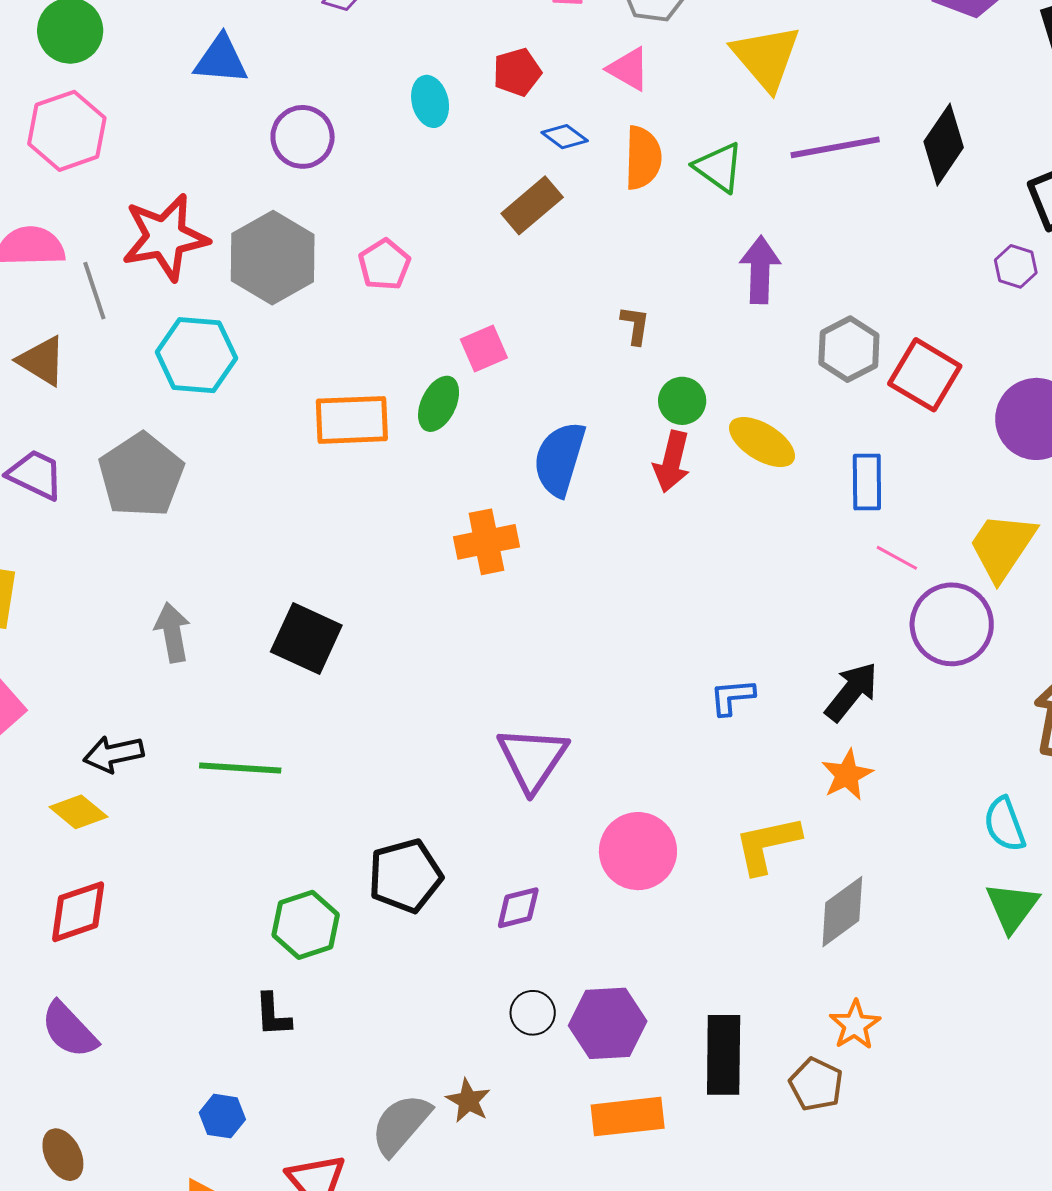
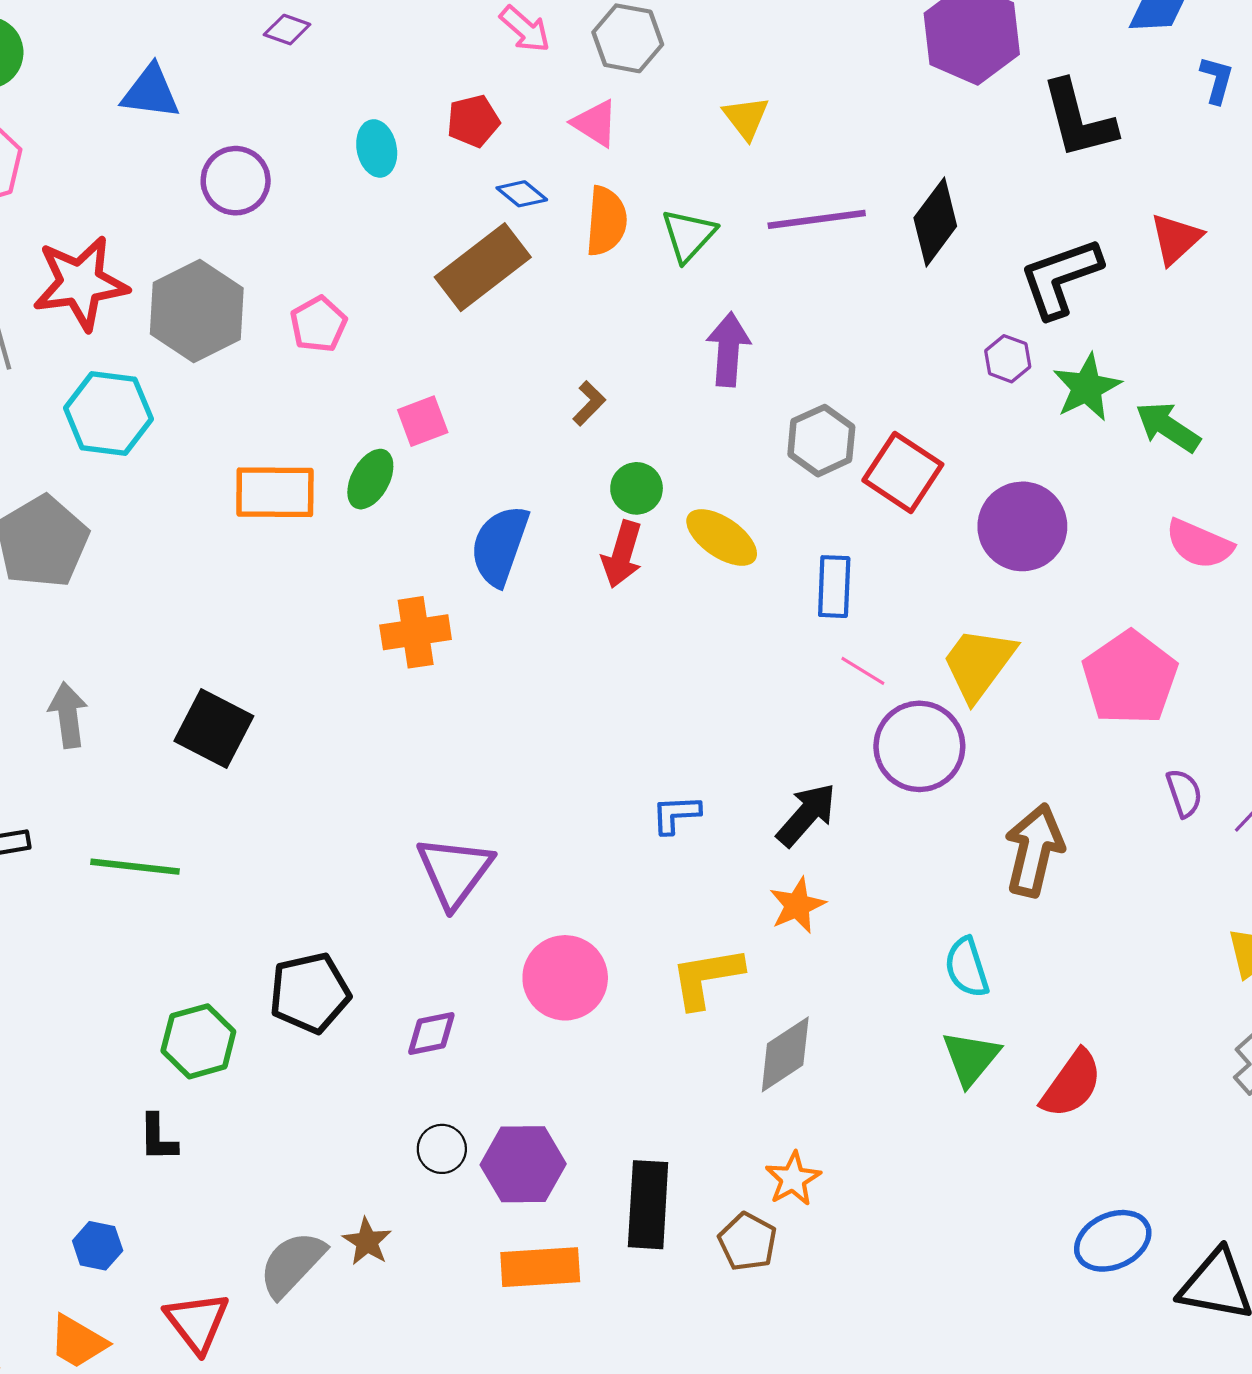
yellow triangle: (766, 57) -> (746, 118), size x0.6
green triangle: (719, 167) -> (689, 235), turned 34
brown rectangle: (532, 205) -> (483, 267), size x1.4
brown L-shape: (635, 325) -> (589, 403), turned 33

